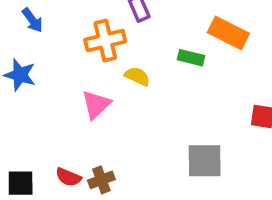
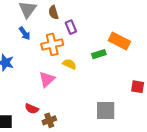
blue arrow: (32, 20) -> (25, 33), moved
green rectangle: (191, 58) -> (99, 54), turned -32
red semicircle: (68, 177) -> (32, 109), moved

